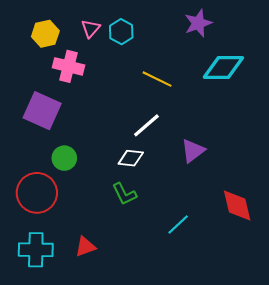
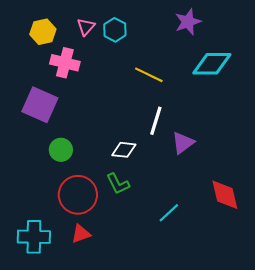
white line: (146, 125) -> (156, 121), moved, turned -32
red circle: (37, 193) -> (78, 195), moved

